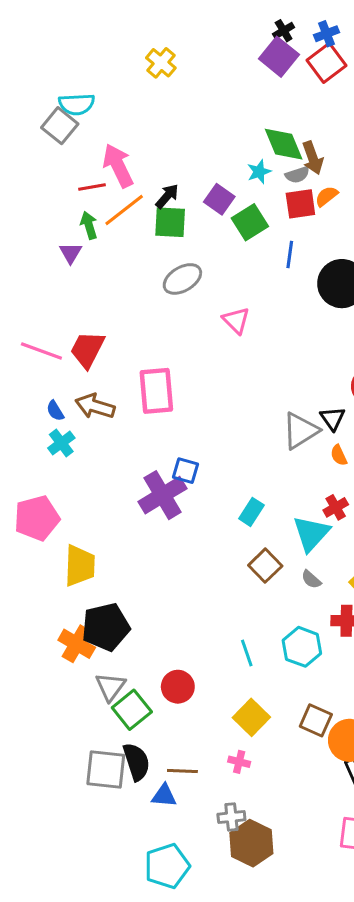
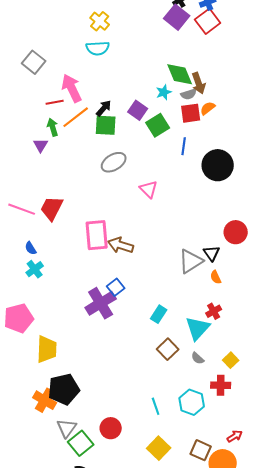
cyan semicircle: (77, 104) -> (98, 48), moved
brown arrow: (95, 406) -> (121, 245), moved
blue square: (185, 471) -> (116, 287), turned 36

